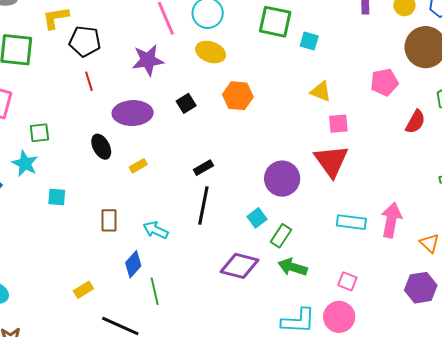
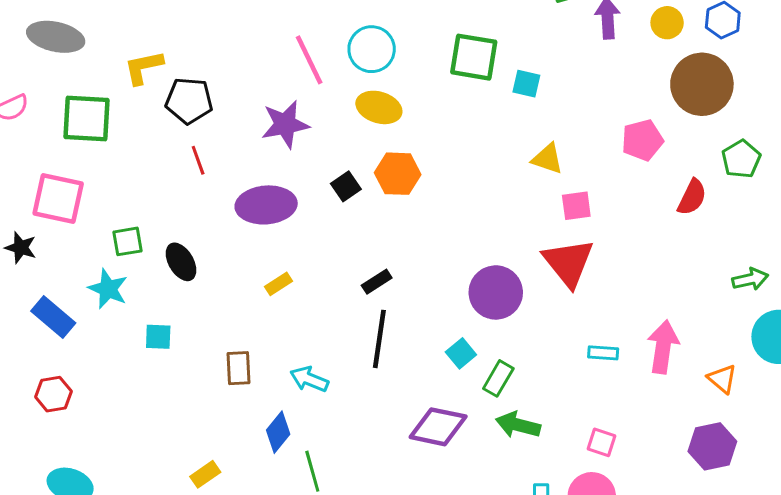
orange hexagon: (238, 96) -> (398, 174), moved
black ellipse: (101, 147) -> (181, 262), moved
cyan rectangle: (351, 222) -> (603, 353), size x0.7

